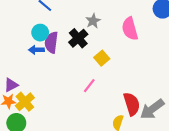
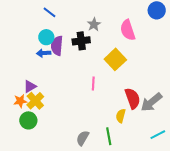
black cross: (78, 38) -> (81, 41), turned 36
yellow square: (102, 58) -> (115, 59), moved, size x1.5
purple triangle: (11, 85) -> (30, 86), moved
pink line: (89, 86) -> (93, 83), turned -32

